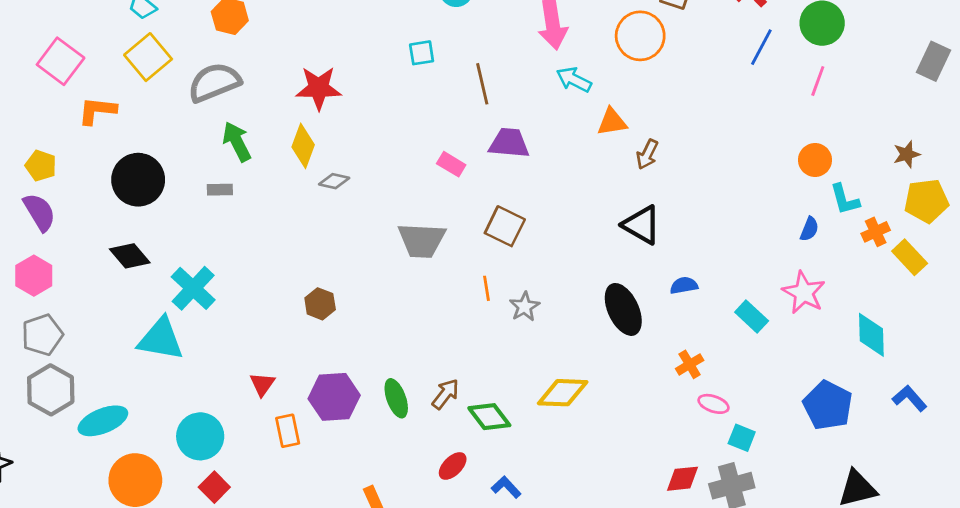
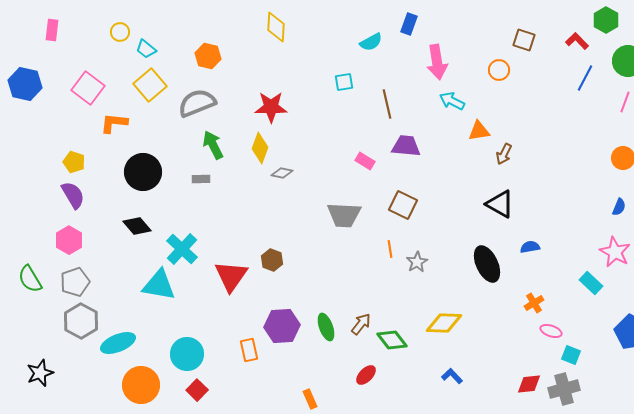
orange circle: (640, 36) -> (499, 70), size x0.6
cyan rectangle: (752, 317) -> (591, 283), moved
red triangle: (262, 384) -> (231, 276), moved, size x1.8
blue L-shape: (506, 487) -> (452, 376), moved

